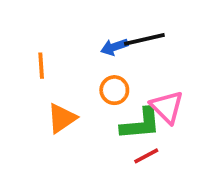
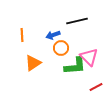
blue arrow: (114, 47) -> (53, 35), moved
red line: (146, 156) -> (96, 87), moved

